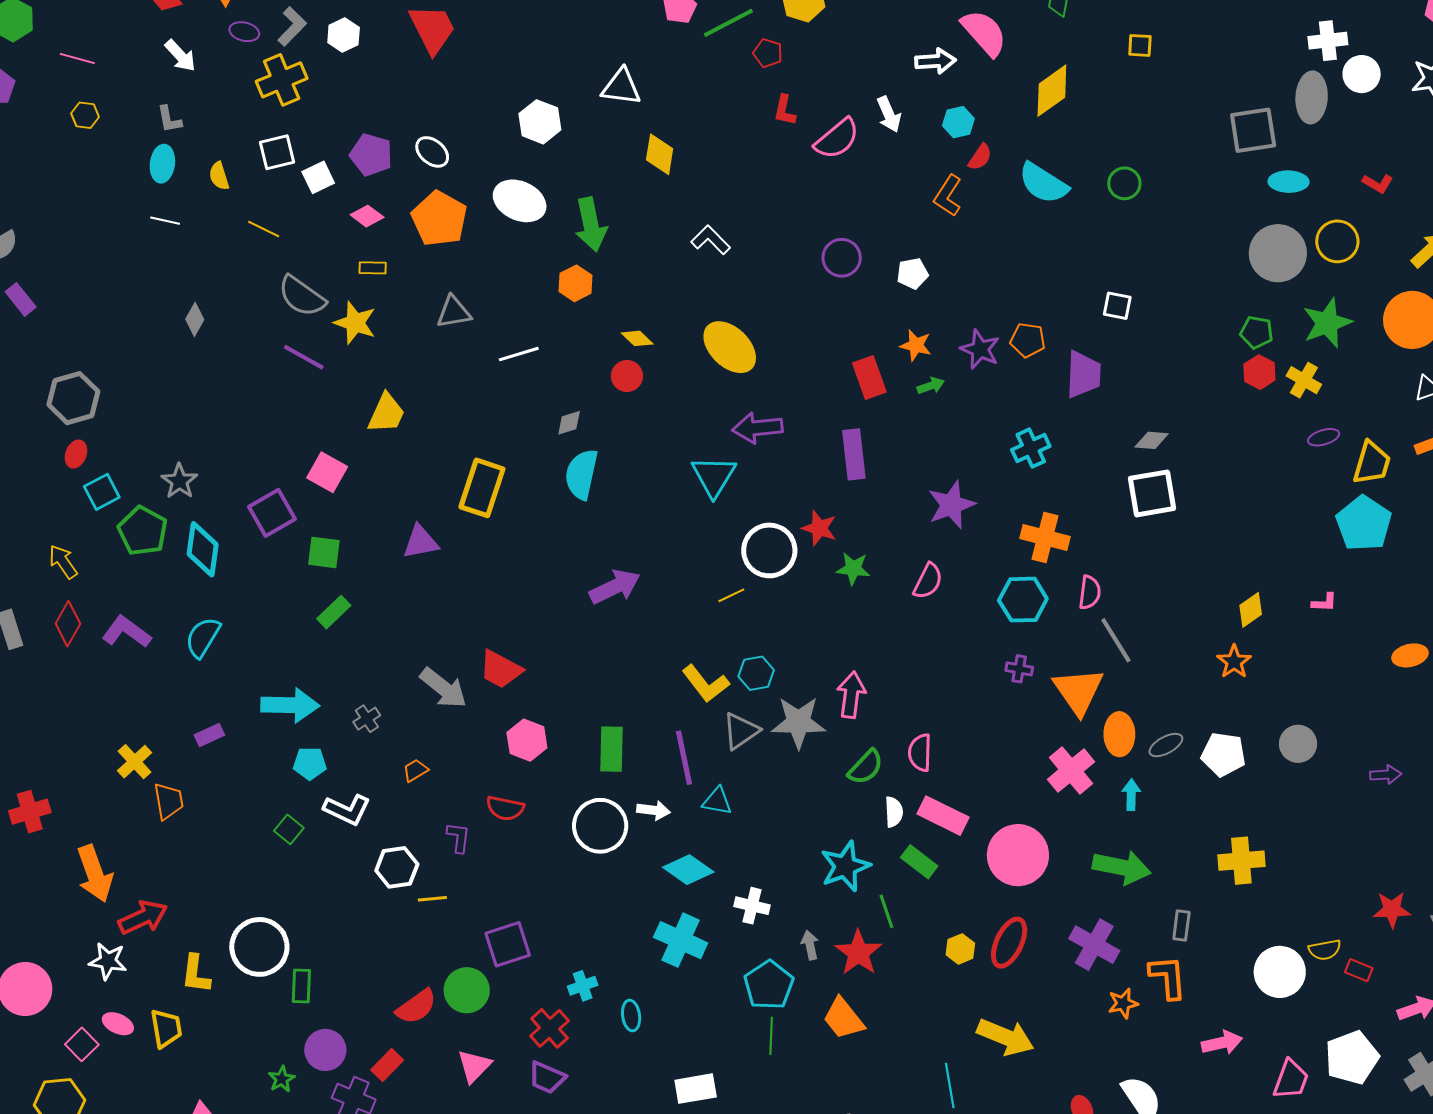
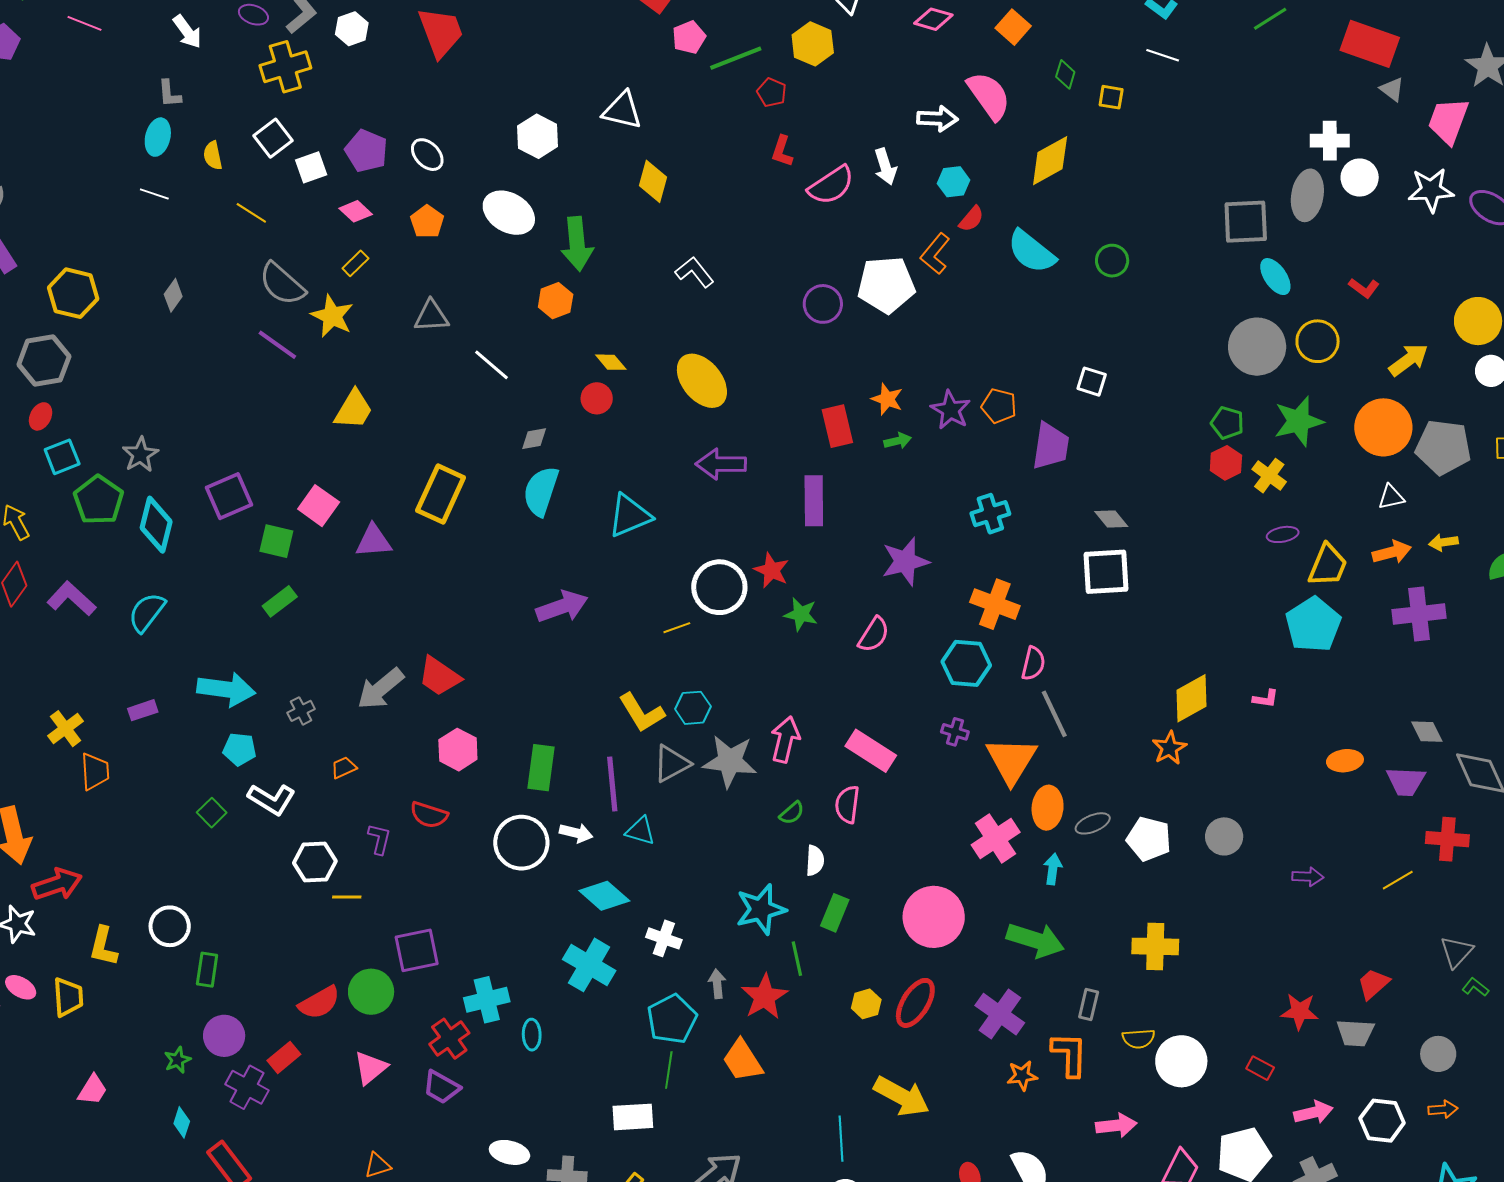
yellow square: (1140, 45) -> (1111, 97), moved
yellow hexagon: (85, 115) -> (73, 293), moved, size x1.8
white square: (277, 152) -> (273, 138), turned -30
cyan ellipse: (1289, 182) -> (1275, 277), turned 48
orange pentagon: (439, 219) -> (427, 222), size x0.6
yellow rectangle: (373, 268) -> (355, 263), turned -52
white pentagon: (912, 273) -> (886, 285), moved, size x1.8
white line: (519, 354) -> (492, 365), turned 51
gray diamond: (1152, 440) -> (1111, 519), turned 40
pink square: (327, 472) -> (319, 506), moved
cyan triangle: (714, 476) -> (630, 516), moved, turned 30
yellow diamond: (1251, 610) -> (1191, 698), size x1.4
gray arrow: (443, 688) -> (381, 689), turned 96
green semicircle: (866, 767) -> (792, 813), size x0.7
pink rectangle: (943, 816) -> (871, 751), moved
green rectangle: (919, 862) -> (835, 913), turned 69
white circle: (259, 947) -> (170, 926), size x0.7
yellow semicircle: (1325, 950) -> (1139, 1039), moved
cyan cross: (583, 986) -> (487, 1000), size x1.5
white rectangle: (696, 1089) -> (633, 1117), moved

